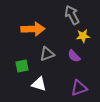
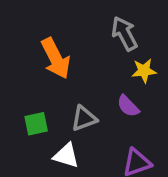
orange arrow: (33, 29) -> (56, 58), turned 65
gray triangle: (47, 54) -> (84, 118), moved

